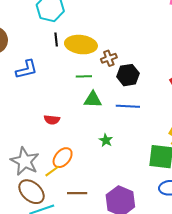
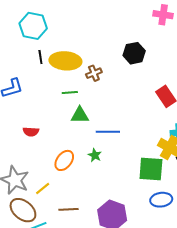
black hexagon: (128, 75) -> (134, 53), moved
blue line: (128, 106) -> (108, 132), moved
red semicircle: (52, 120) -> (31, 132), moved
orange ellipse: (63, 158) -> (64, 160), moved

